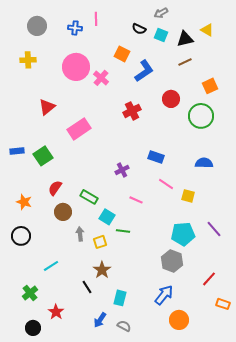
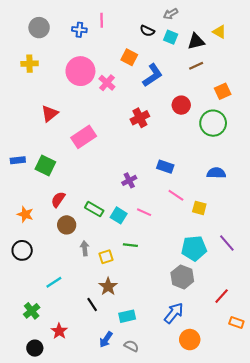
green square: (43, 156) -> (45, 166), turned -30
cyan square: (107, 217) -> (119, 215), moved
cyan rectangle: (120, 298) -> (127, 316), turned 63

